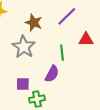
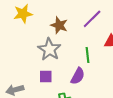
purple square: (23, 84) -> (46, 76), moved

